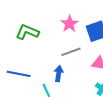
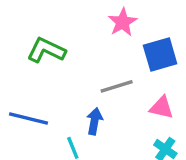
pink star: (69, 24) -> (123, 22), moved

